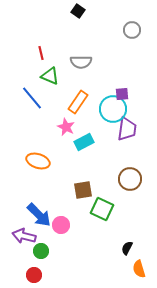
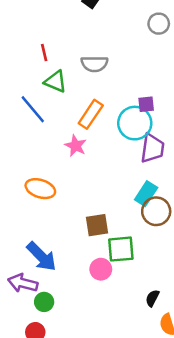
cyan rectangle: (84, 142) -> (146, 194), moved, turned -30
green square: (102, 209) -> (121, 249), turned -30
pink circle: (61, 225) -> (101, 269), moved

